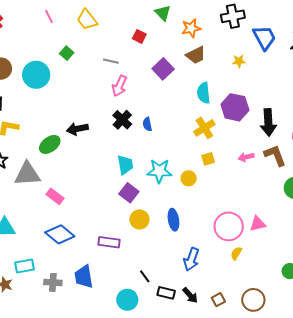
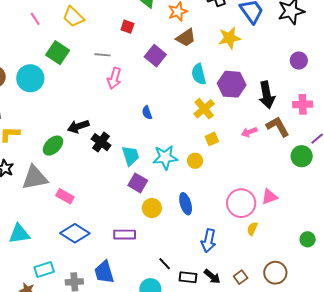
green square: (67, 53) -> (58, 53), size x1.6
yellow star: (239, 61) -> (229, 38), size x1.6
black cross: (122, 120) -> (101, 142), moved

